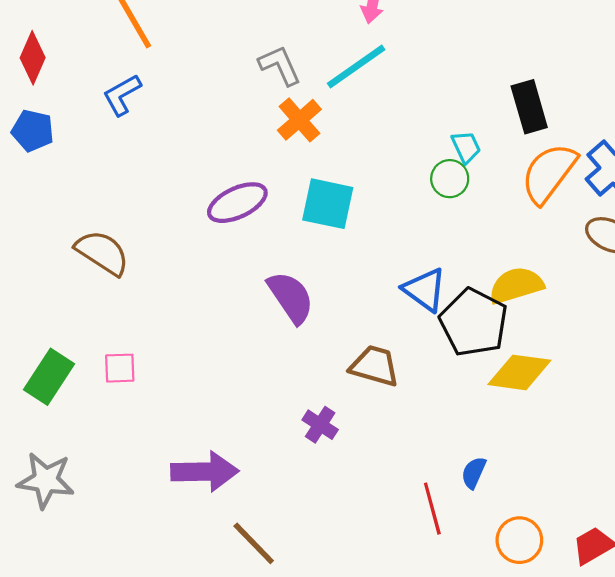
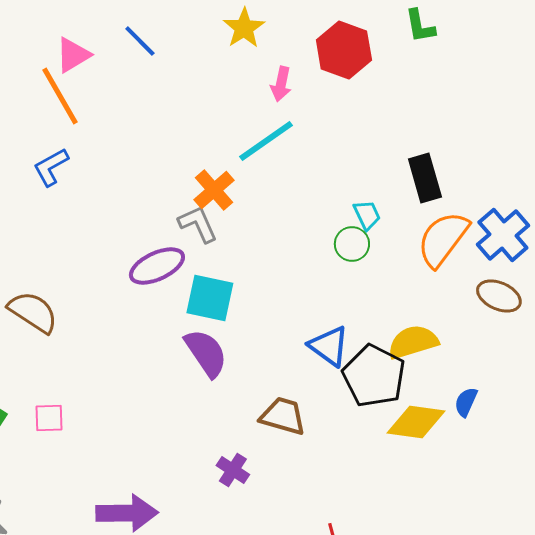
gray L-shape: (280, 65) -> (198, 224), moved
cyan square: (328, 204) -> (210, 298), moved
blue semicircle: (474, 473) -> (466, 402), moved

